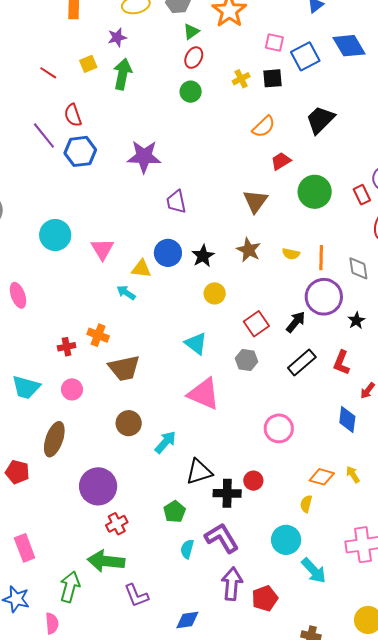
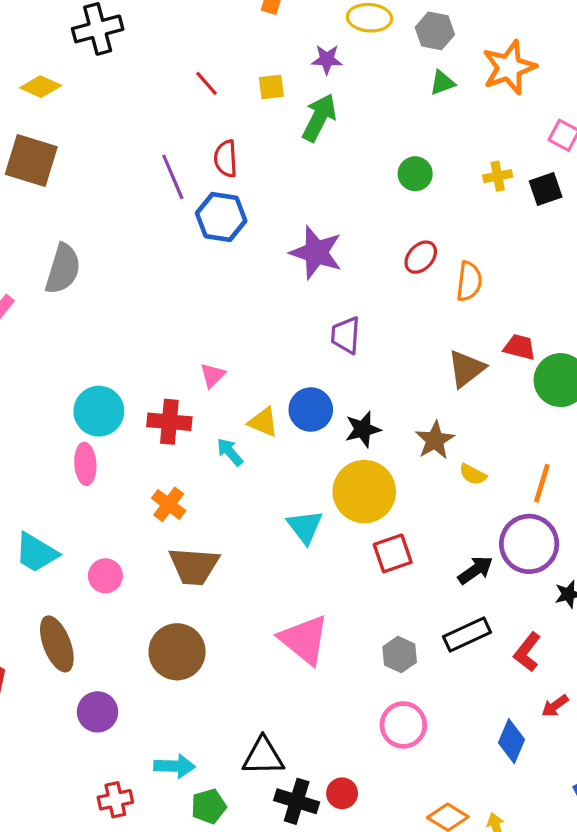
red ellipse: (194, 58) -> (421, 257), moved
black square: (272, 78) -> (546, 189), turned -30
orange semicircle: (264, 127) -> (469, 281), moved, turned -55
red trapezoid: (281, 161) -> (520, 347), moved, turned 30
cyan circle: (55, 235) -> (99, 411), moved
pink triangle: (102, 249) -> (212, 375), size x0.7
yellow semicircle: (291, 254) -> (473, 474), moved
yellow circle: (215, 293) -> (364, 492), size x1.8
pink ellipse: (18, 295) -> (85, 464), moved
red square: (256, 324) -> (393, 553), moved
cyan triangle: (196, 343) -> (305, 527), moved
red cross: (67, 347) -> (169, 422), moved, size x1.5
gray hexagon: (247, 360) -> (400, 654), moved
brown circle: (129, 423) -> (177, 652), size x1.4
brown ellipse: (54, 439) -> (57, 644), turned -56
cyan arrow: (165, 442) -> (175, 766), moved, turned 35
purple circle: (98, 486) -> (97, 712), moved, size x0.7

